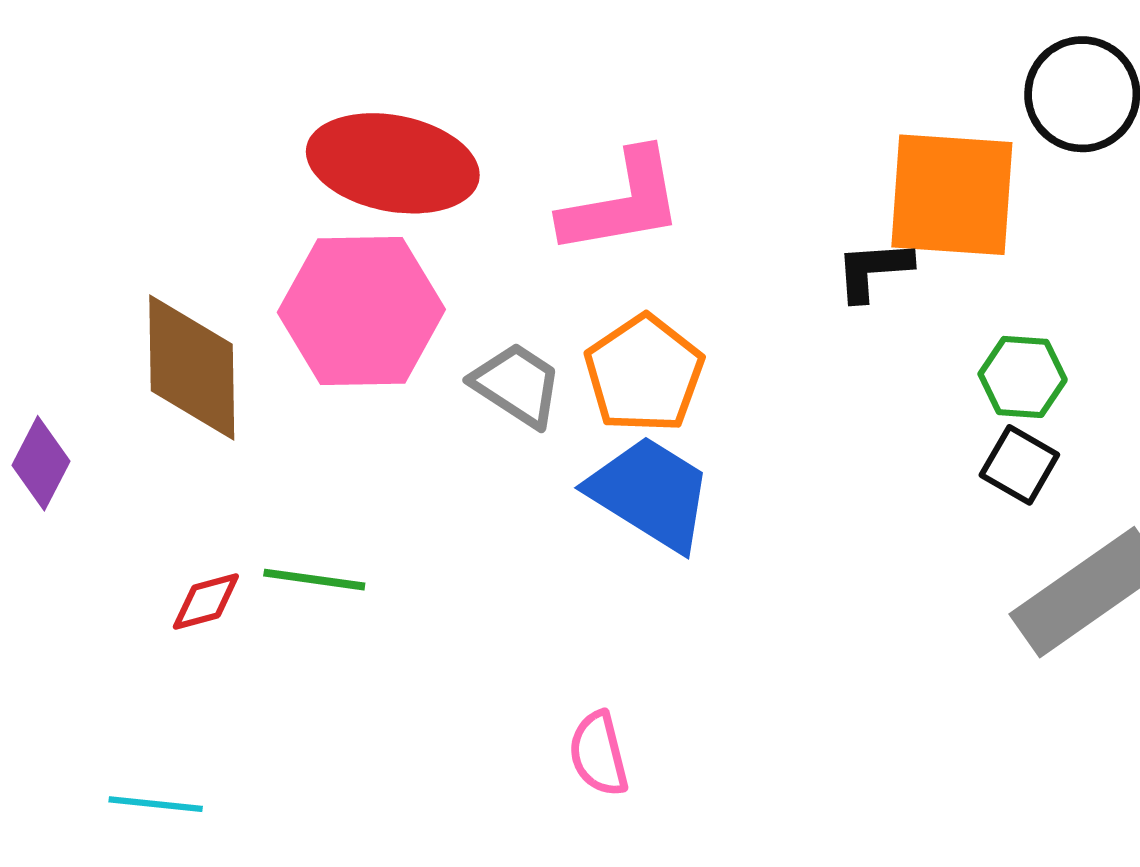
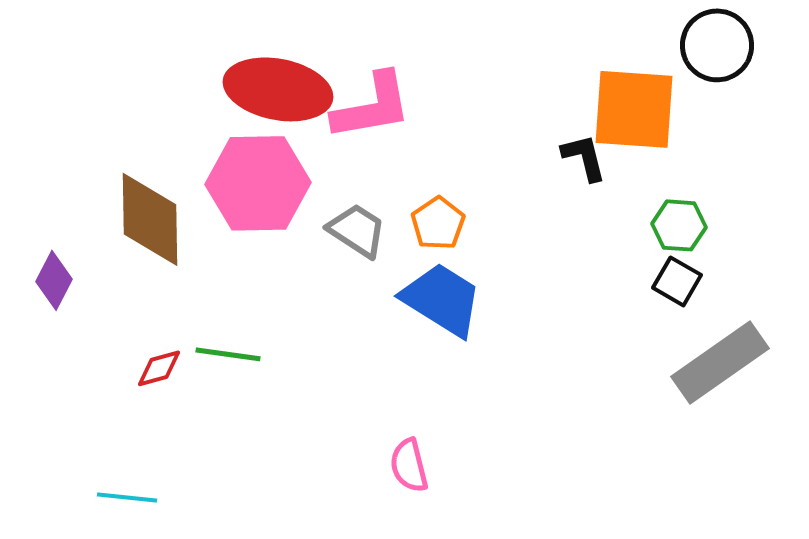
pink L-shape: (622, 203) -> (372, 106), moved
black L-shape: (873, 270) -> (584, 157), turned 80
orange pentagon: (644, 374) -> (438, 223), size x0.7

